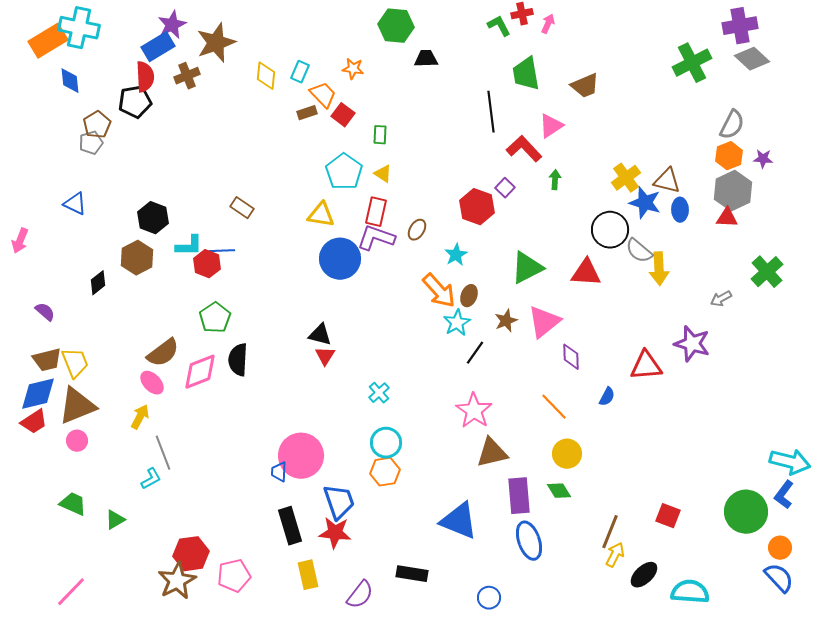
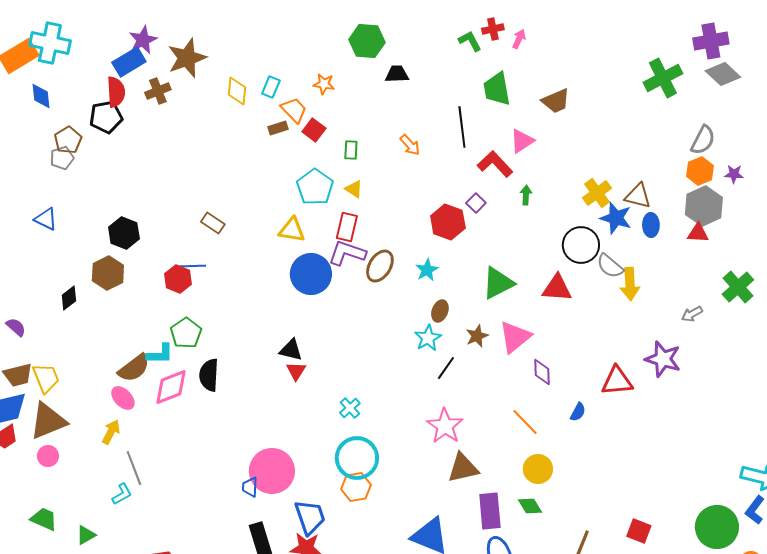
brown ellipse: (417, 230) -> (380, 266), moved, size x1.5
cyan L-shape: (189, 246) -> (160, 354), moved
orange arrow: (439, 291) -> (410, 145), moved, size x0.6
cyan circle: (386, 443) -> (357, 458), size x1.4

